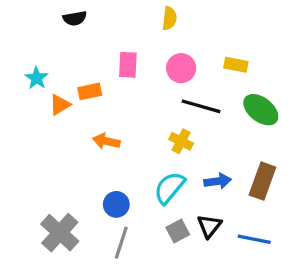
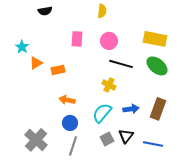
yellow rectangle: (236, 65) -> (155, 39), moved, size x1.6
orange rectangle: (90, 91) -> (58, 70), moved
orange arrow: (106, 141) -> (67, 100), moved

